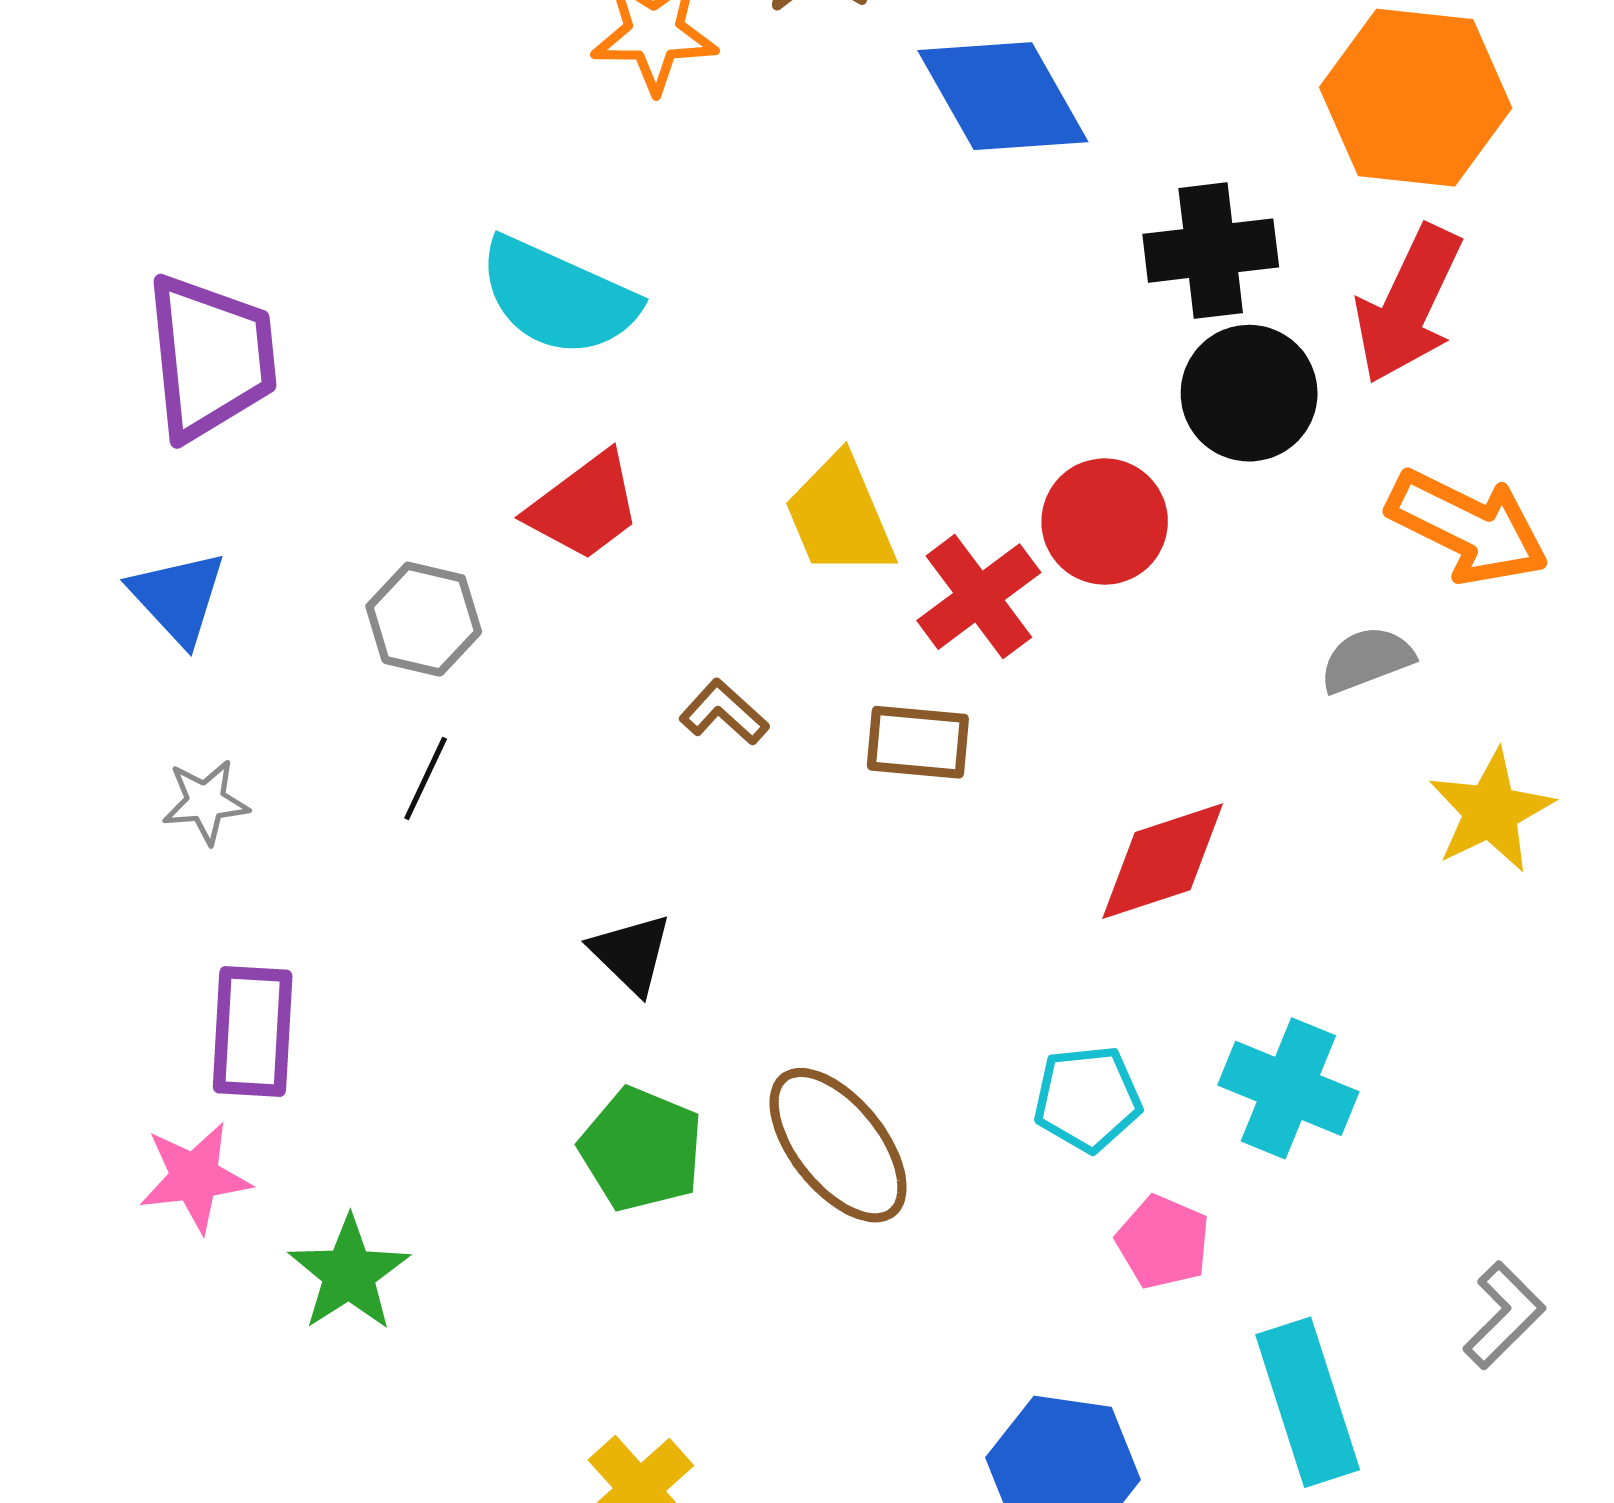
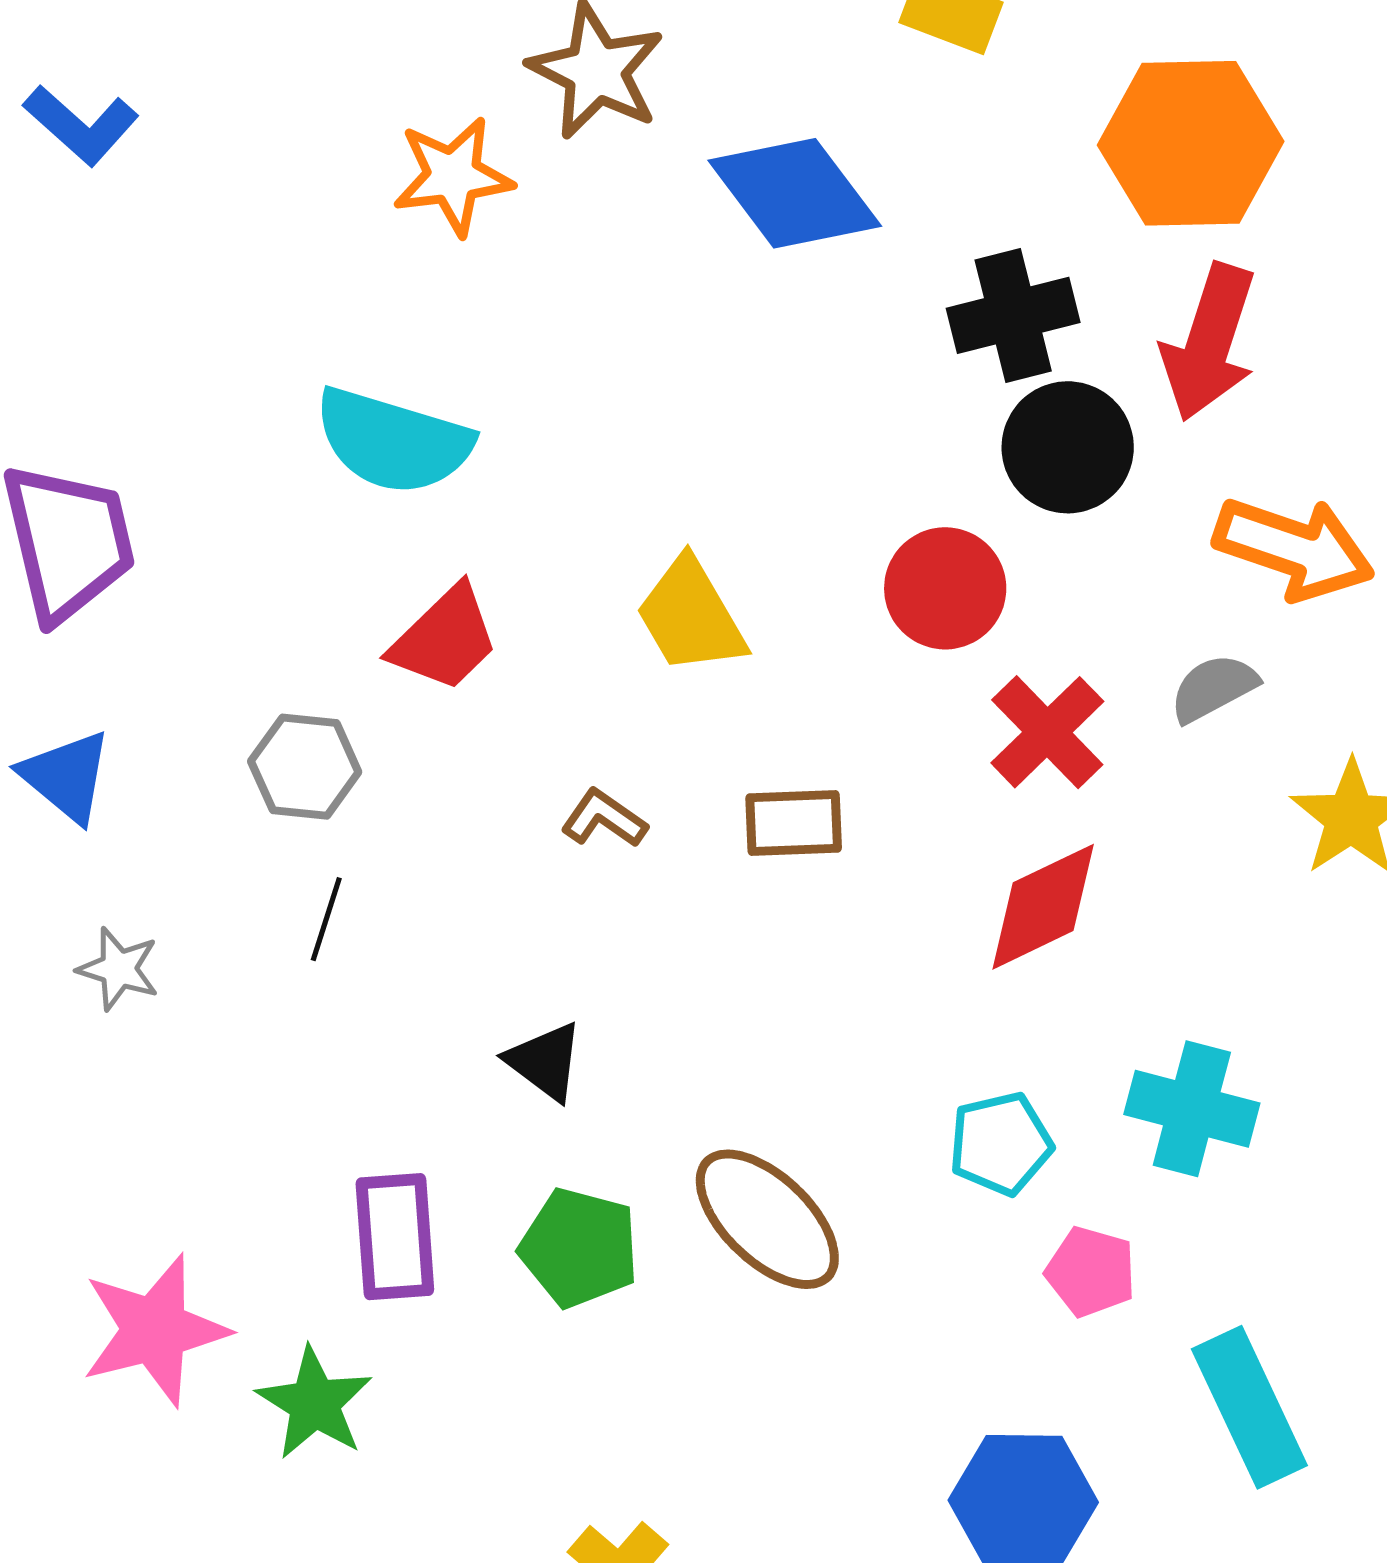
red cross: (979, 597) -> (1047, 732), moved
gray star: (206, 802) -> (118, 969), turned 30
purple rectangle: (253, 1031) -> (395, 1237), moved
pink star: (195, 1177) -> (155, 1330), size x1.4

